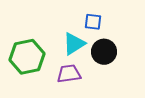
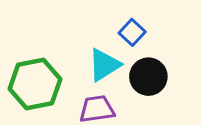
blue square: (93, 22) -> (132, 32), turned 36

